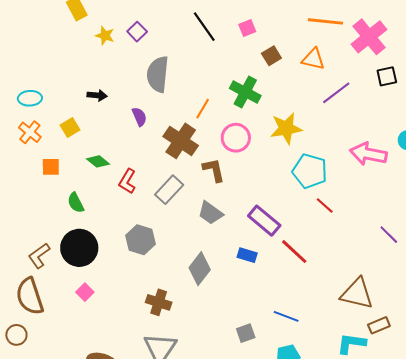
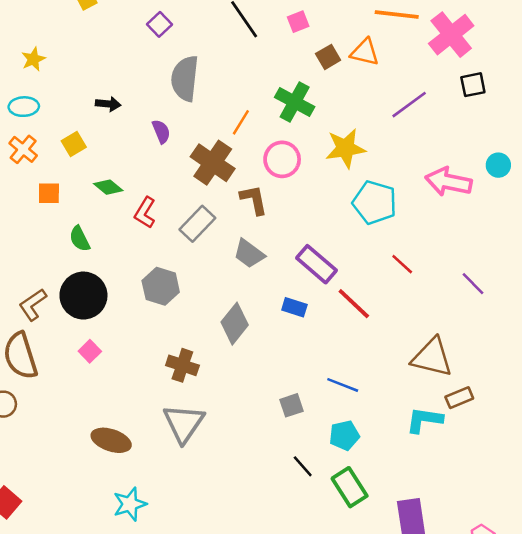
yellow star: (105, 36) -> (33, 59), moved, turned 30
orange triangle: (313, 59) -> (365, 52), moved
red line: (325, 206) -> (402, 264), moved

